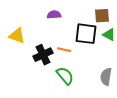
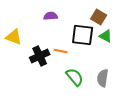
brown square: (102, 16) -> (99, 17), turned 35
green semicircle: (65, 76) -> (75, 77), moved

